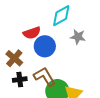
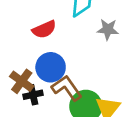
blue circle: (45, 46) -> (51, 67), moved
brown cross: (14, 58) -> (22, 81), moved

